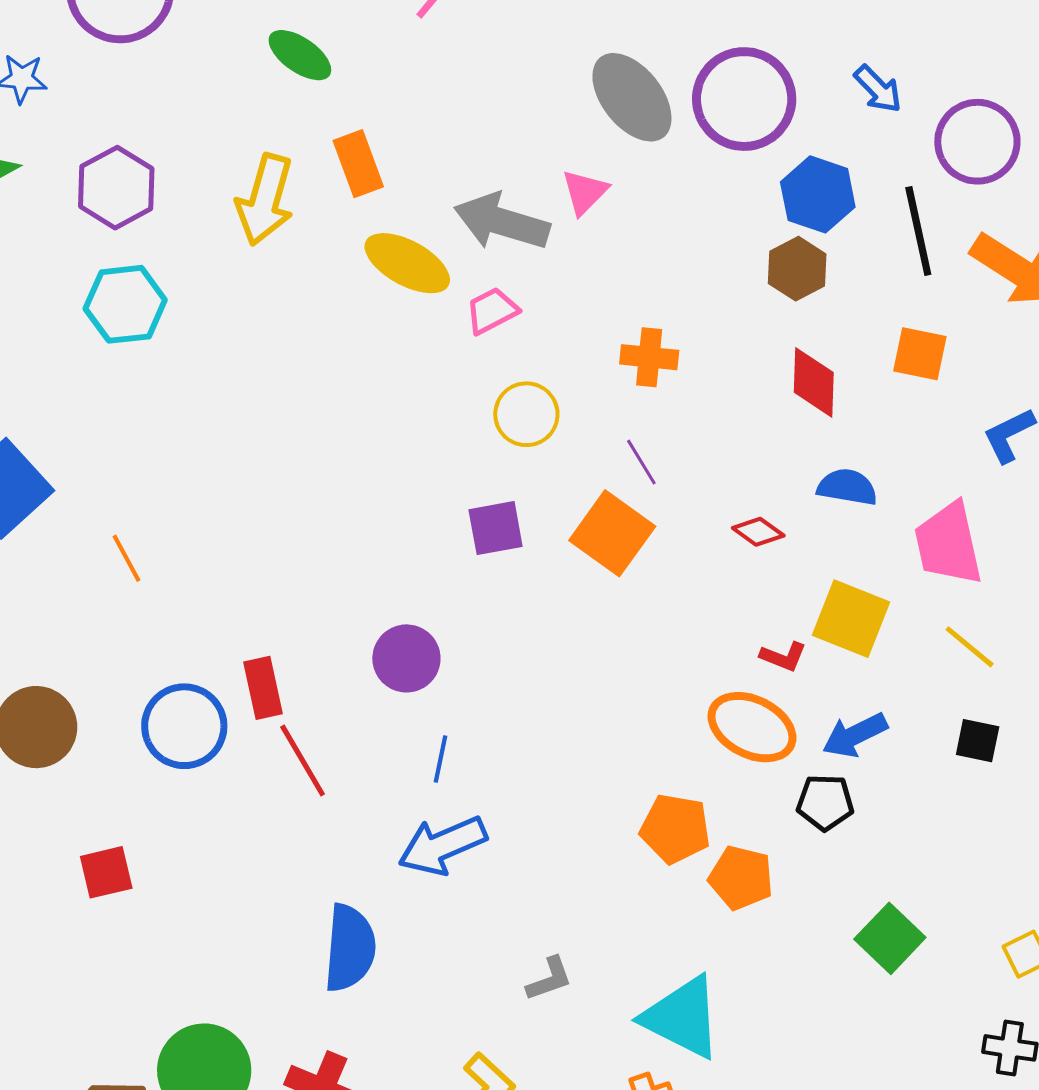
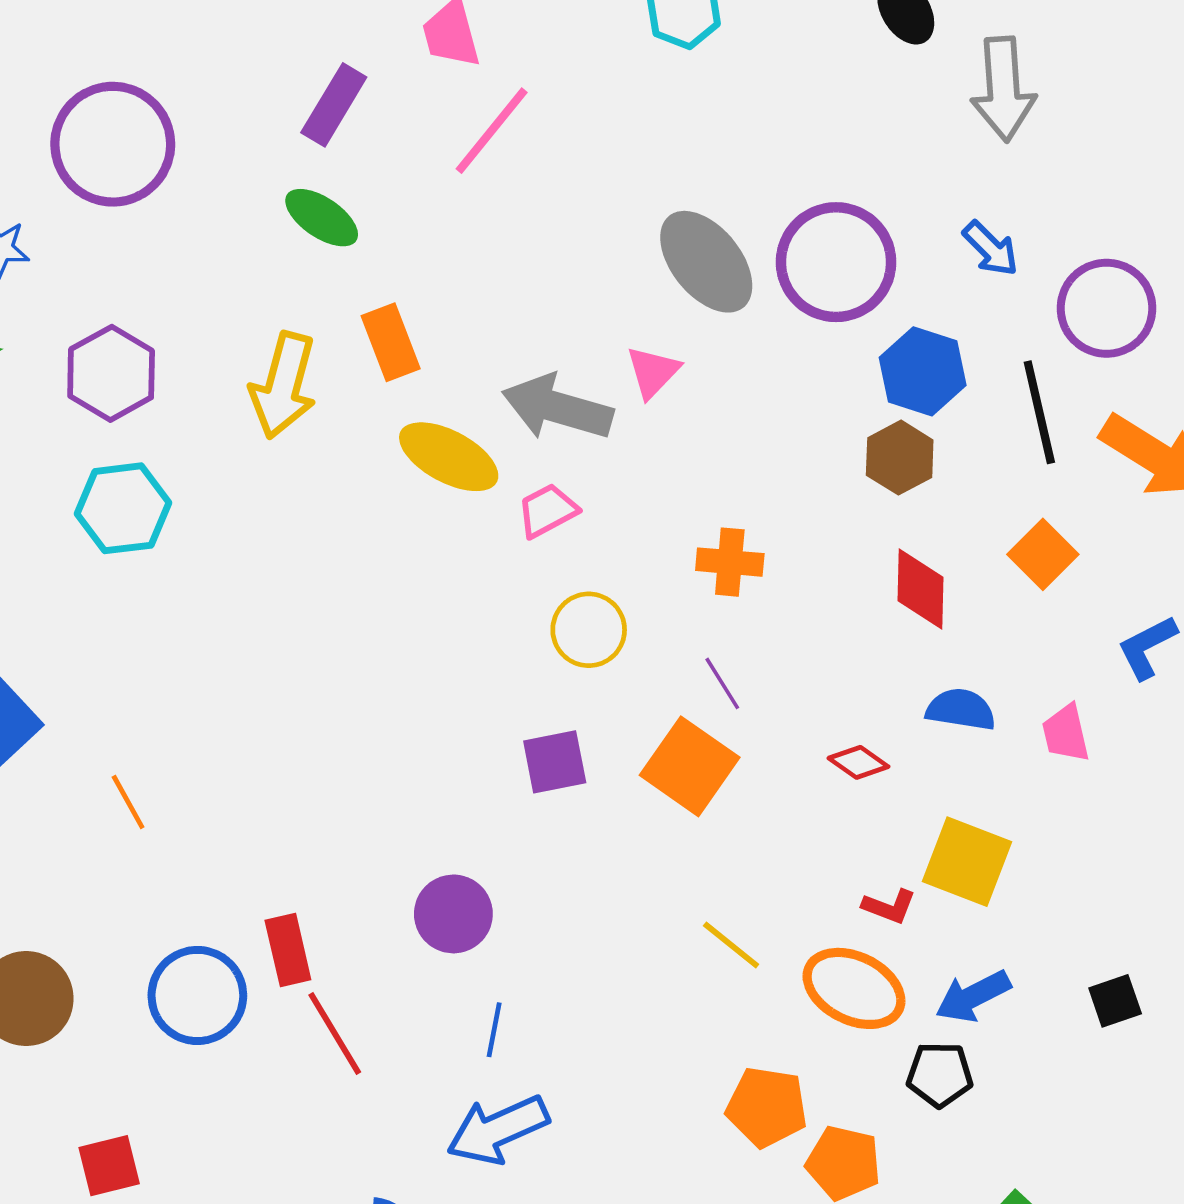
orange square: (920, 354) -> (1043, 554), turned 34
pink trapezoid: (948, 544) -> (1066, 733), moved, size x0.6
yellow line: (970, 647) -> (731, 945), moved
black square: (978, 741) -> (1115, 1001), turned -30

